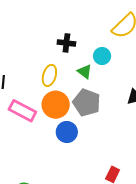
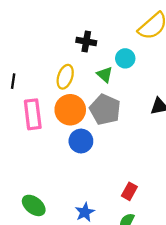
pink rectangle: (22, 111) -> (33, 114), turned 52

